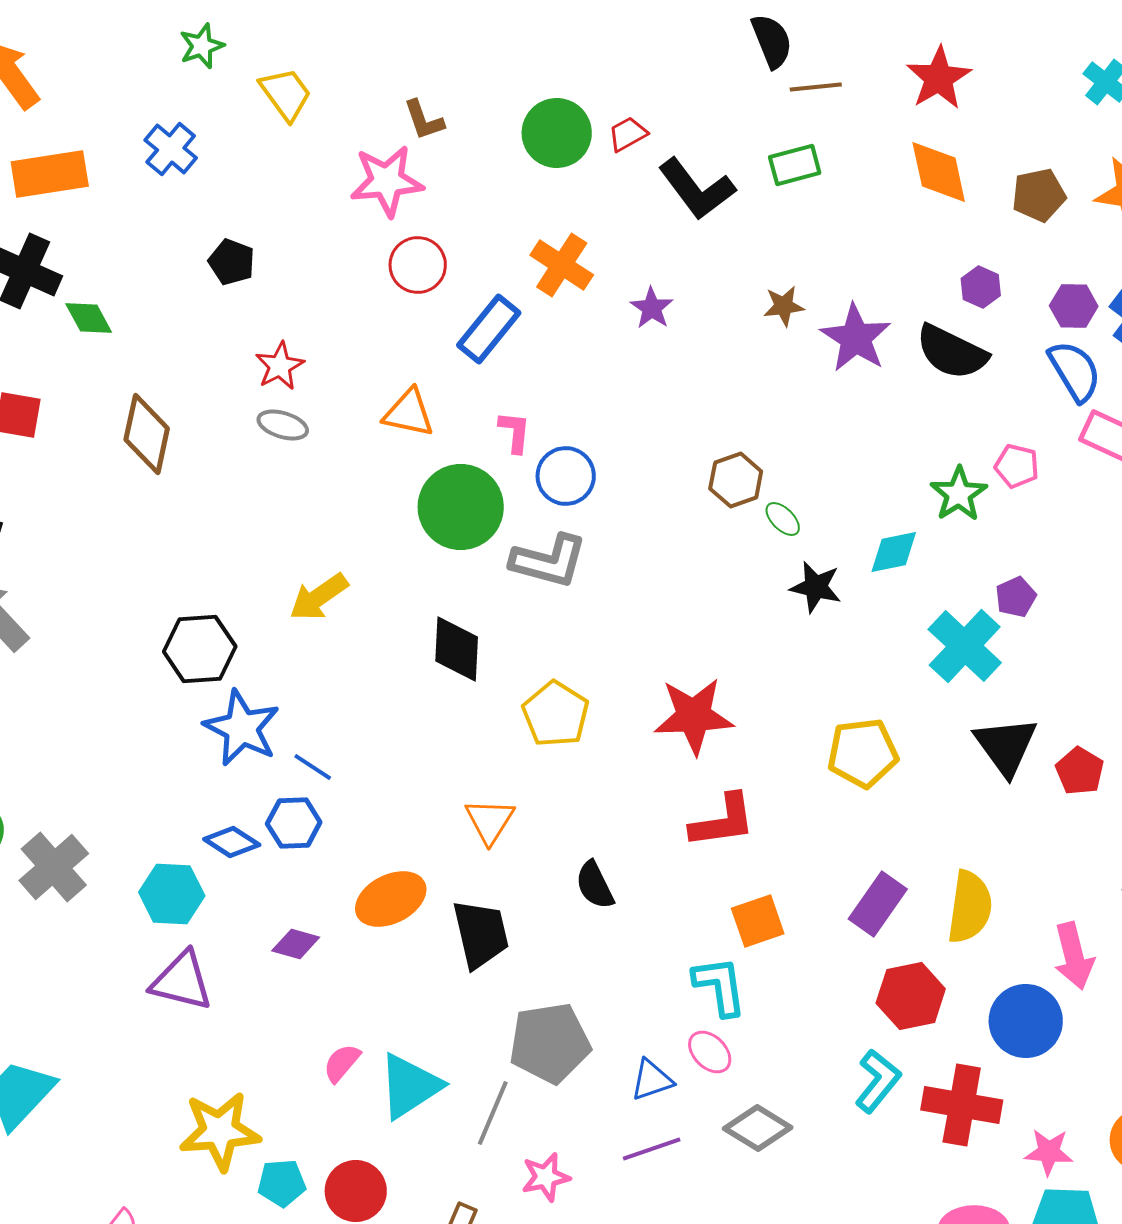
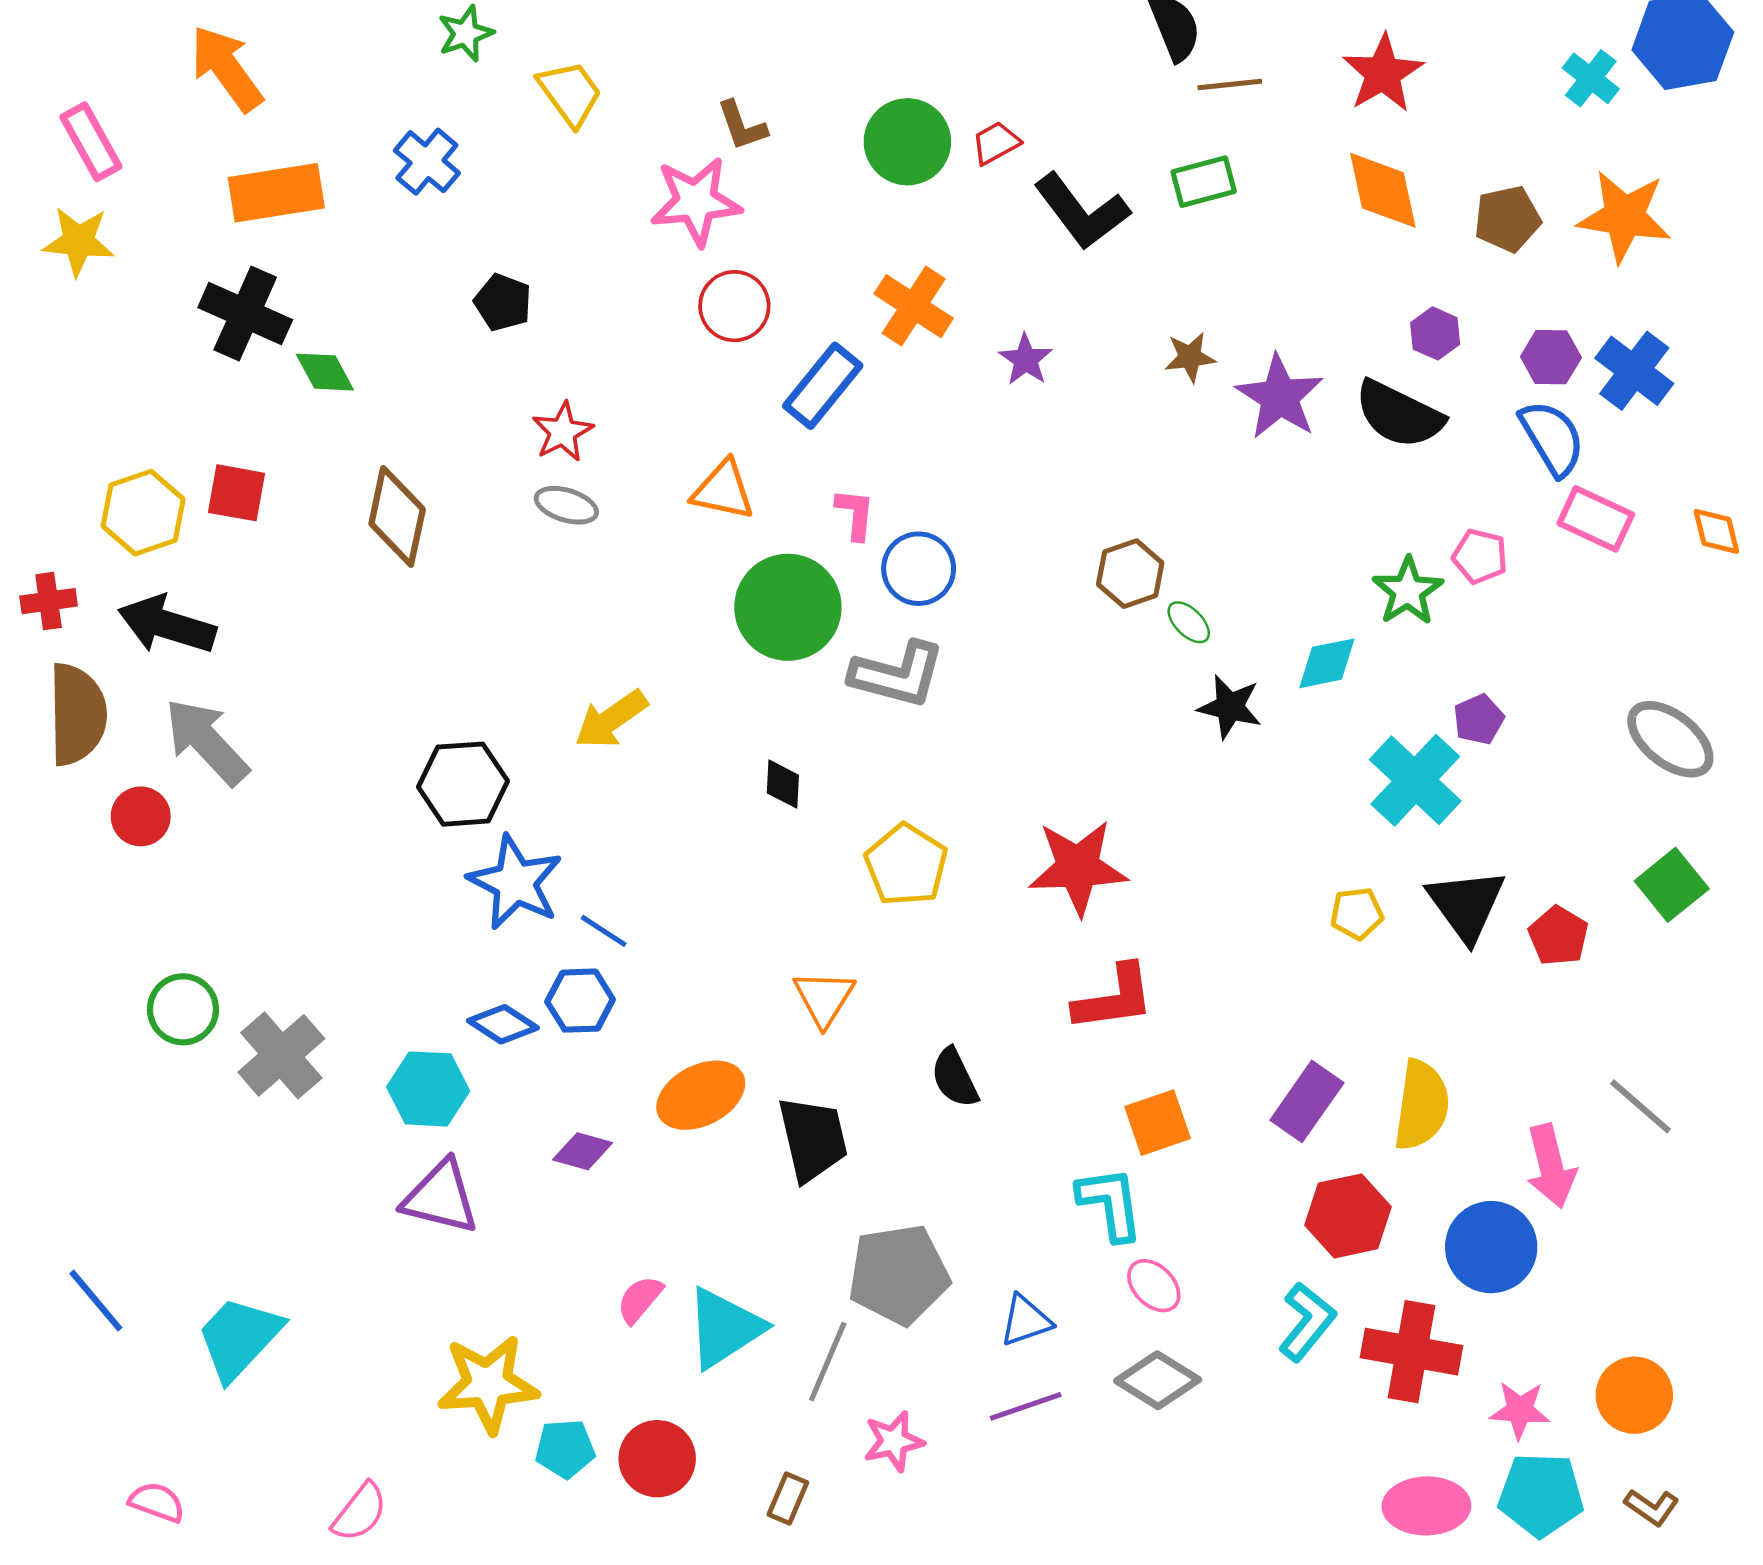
black diamond: (457, 649) -> (783, 784), size x0.6
yellow pentagon: (863, 753) -> (1357, 913), moved, size x0.6
pink ellipse: (710, 1052) -> (1154, 1286), moved

